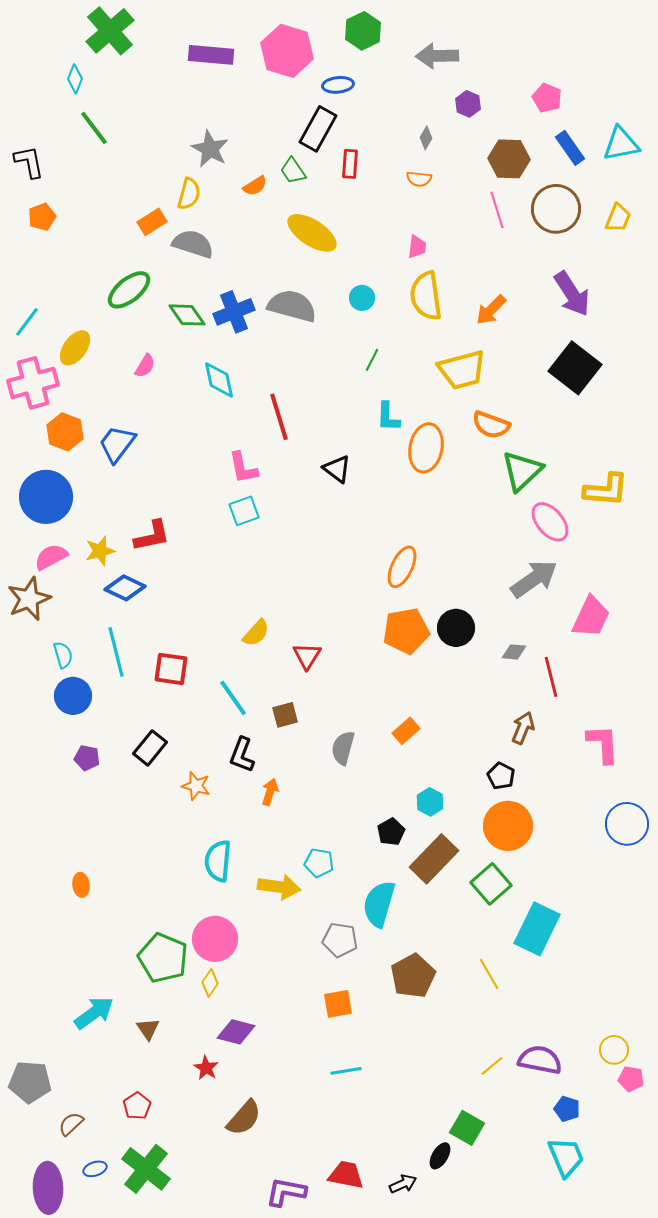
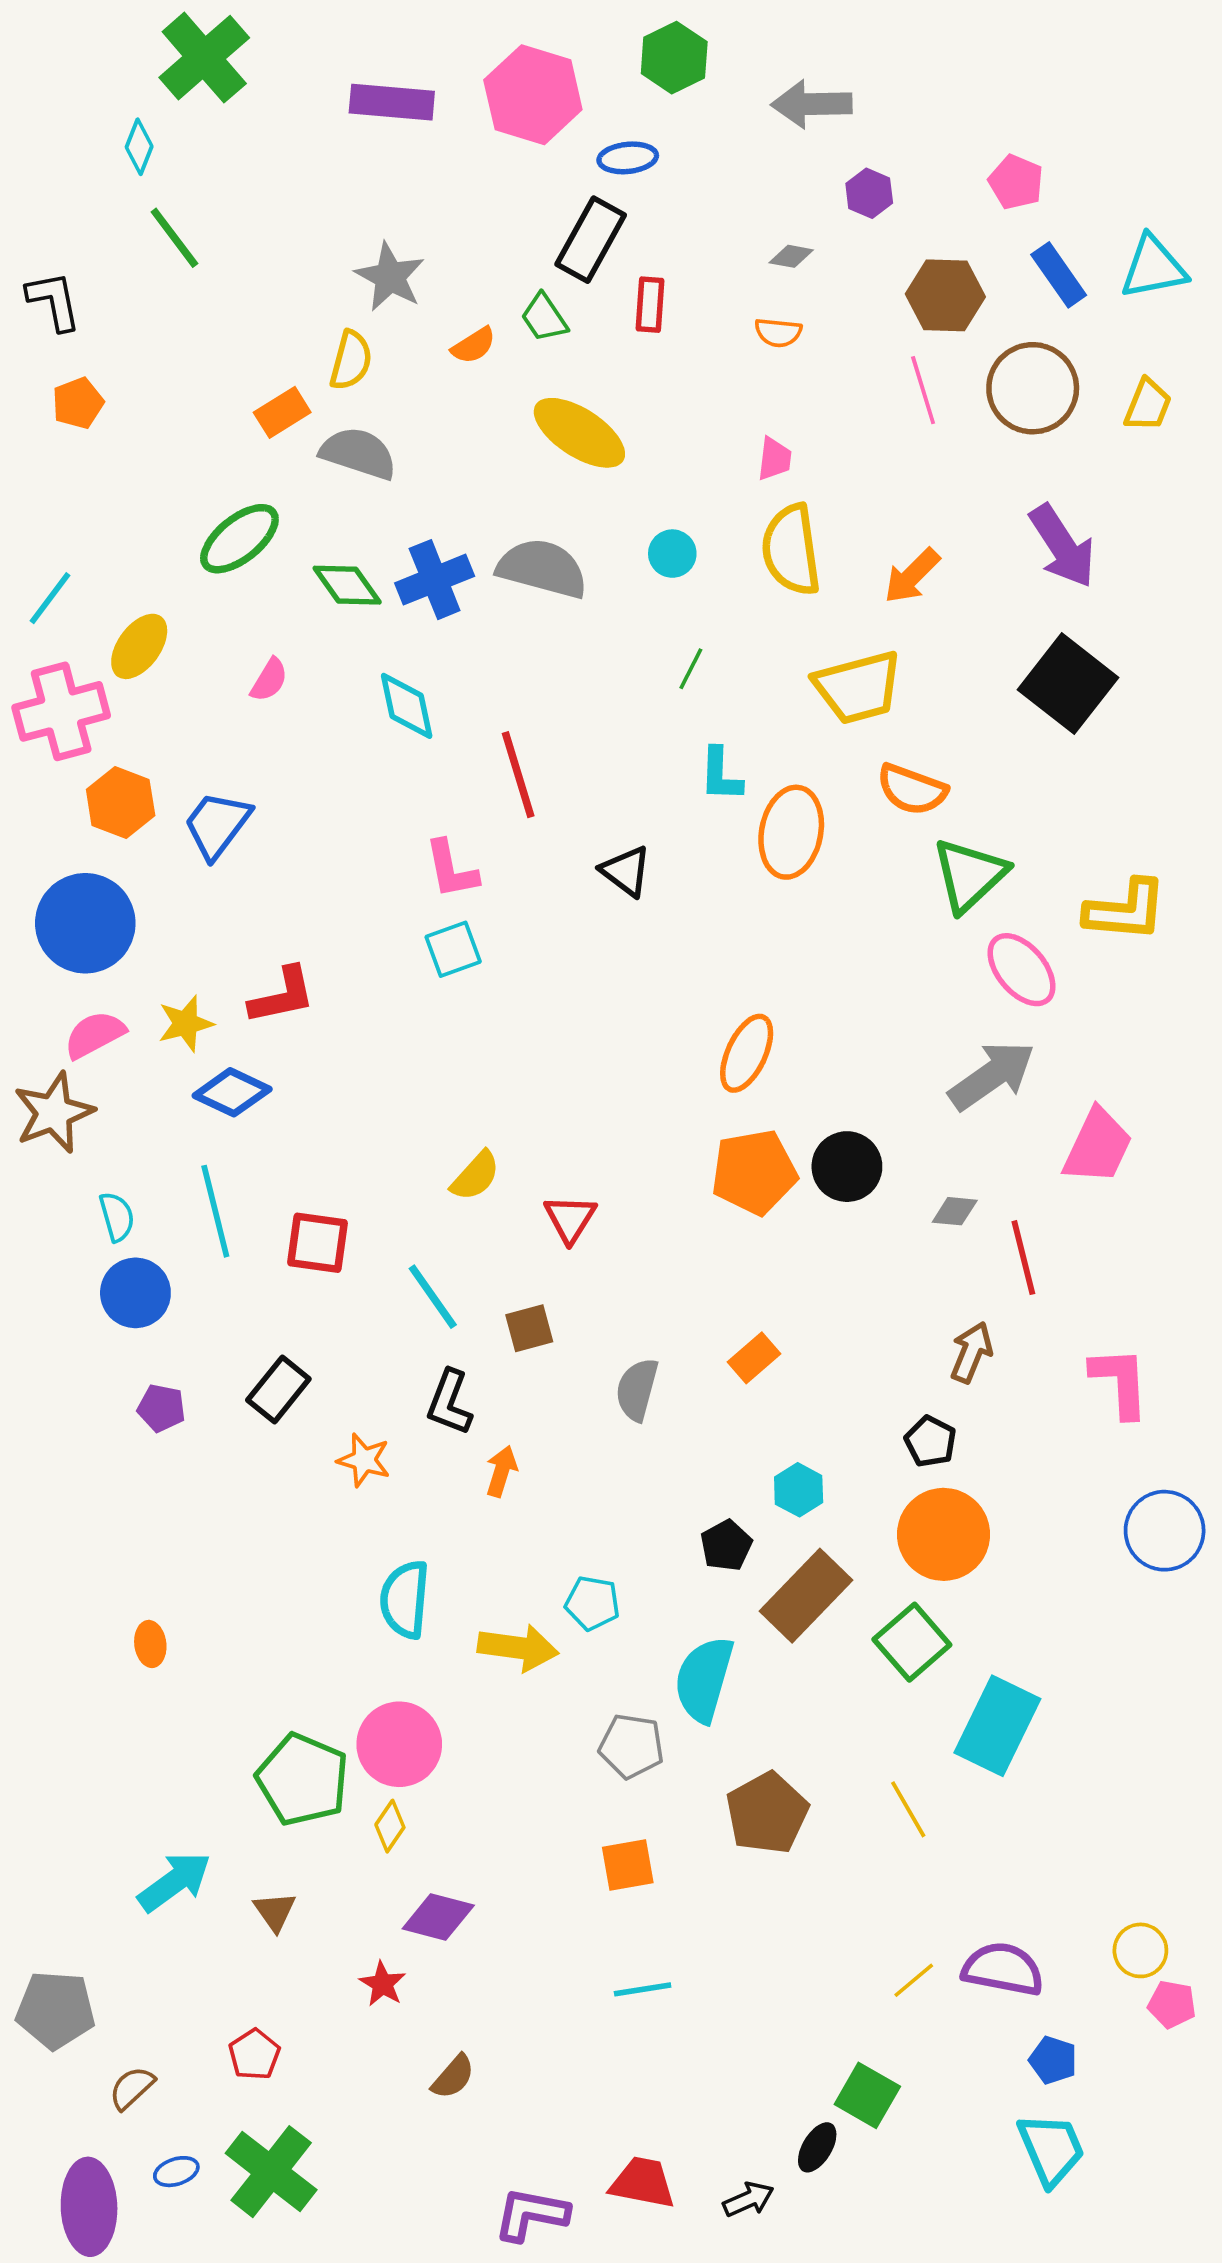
gray diamond: (426, 138) -> (791, 256), turned 70
brown semicircle: (244, 1118) -> (453, 2077), size x0.7

